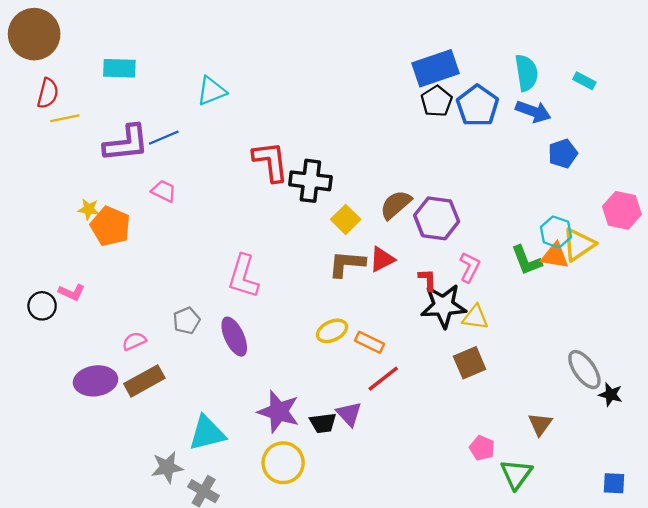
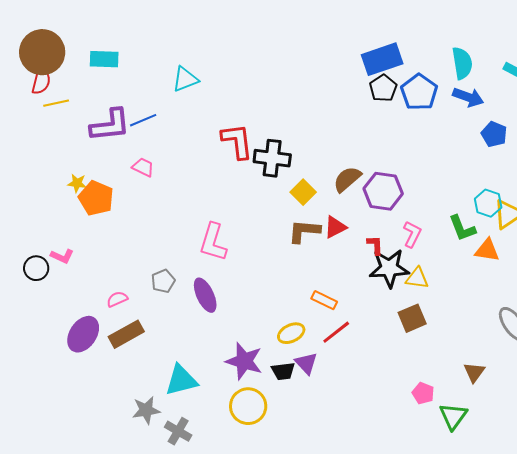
brown circle: (34, 34) -> (42, 52), moved
blue pentagon: (563, 154) -> (494, 134), turned -30
orange triangle: (555, 256) -> (487, 250), moved
yellow ellipse: (332, 331) -> (291, 333), moved
purple ellipse: (96, 381) -> (83, 334), turned -48

